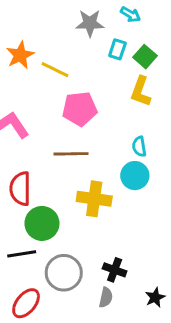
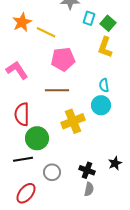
yellow cross: (94, 199) -> (73, 121), turned -30
gray circle: (64, 273) -> (52, 172), size x0.7
gray semicircle: (106, 297) -> (89, 189), moved
black star: (155, 297) -> (115, 163), moved

